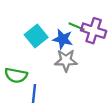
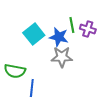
green line: (77, 26) -> (72, 25), turned 56
purple cross: (94, 31) -> (88, 29), size x0.7

